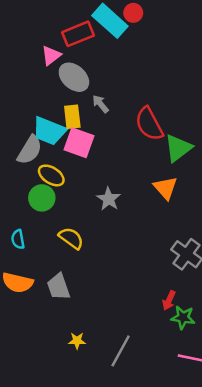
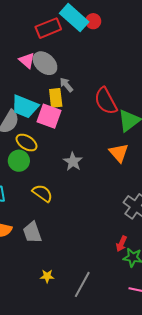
red circle: (133, 13) -> (93, 21), moved
pink triangle: (51, 55) -> (27, 60), moved, turned -42
yellow rectangle: (72, 117) -> (56, 98), moved

